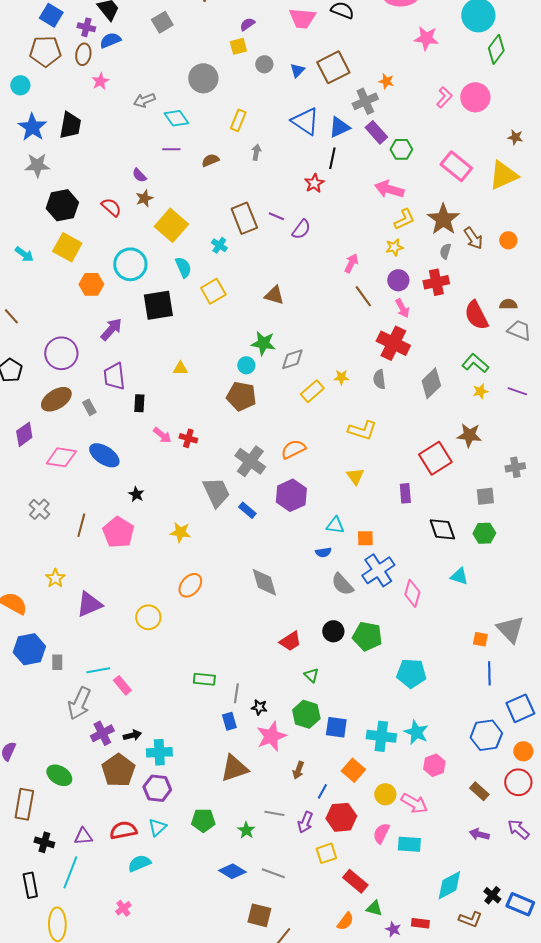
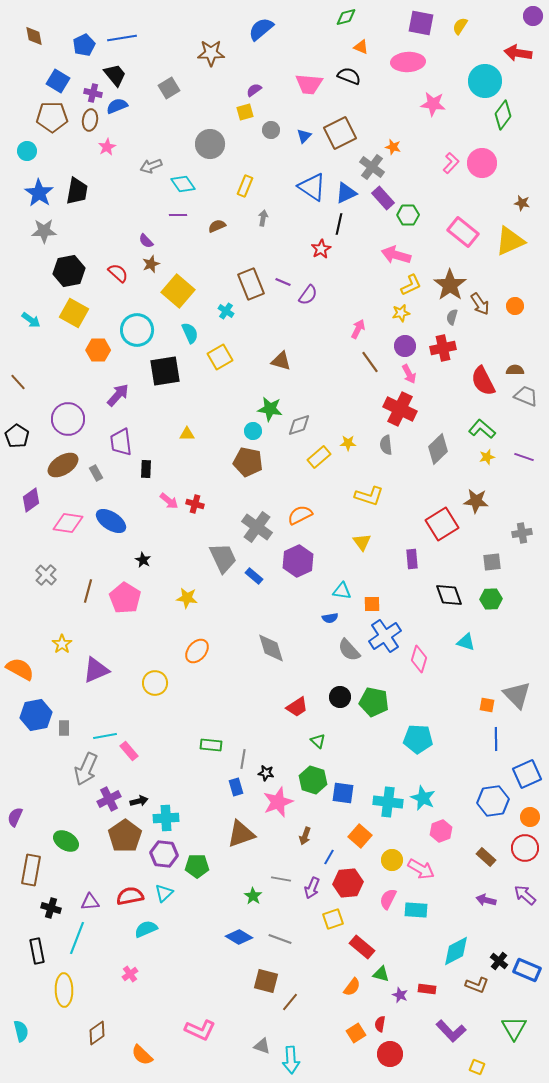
gray cross: (365, 101) -> (372, 167), turned -30
green pentagon: (203, 820) -> (197, 866), moved

